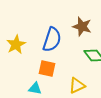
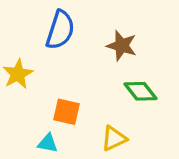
blue semicircle: (52, 40) -> (60, 30), moved

